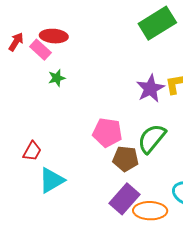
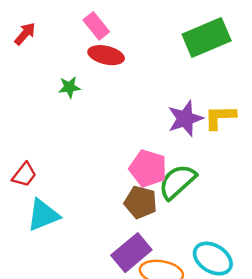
red ellipse: (54, 36) -> (106, 55), moved
pink rectangle: (40, 50) -> (96, 26), moved
pink pentagon: (107, 133) -> (148, 168), moved

